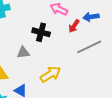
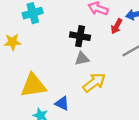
gray triangle: (23, 52) -> (82, 59), moved

